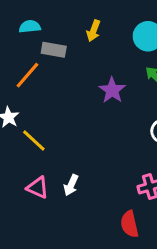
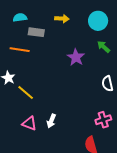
yellow arrow: (93, 31) -> (62, 19), turned -104
orange line: (27, 75) -> (20, 50), turned 60

